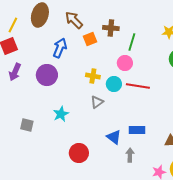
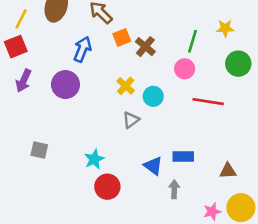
brown cross: (111, 28) -> (145, 47), moved, turned 35
green line: (132, 42) -> (192, 41), moved
pink circle: (125, 63) -> (185, 69), moved
yellow cross: (93, 76) -> (126, 86), turned 32
red line: (138, 86) -> (208, 102), moved
cyan star: (61, 114) -> (94, 159), moved

